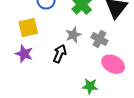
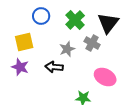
gray cross: (99, 39) -> (92, 43), moved
black arrow: (60, 54) -> (54, 67), turned -108

